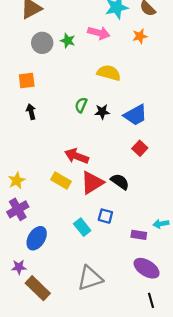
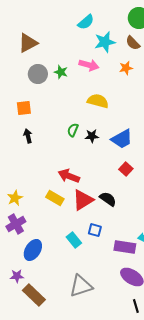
purple rectangle: (139, 235) -> (125, 247), size x1.5

